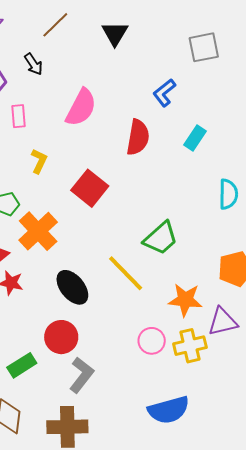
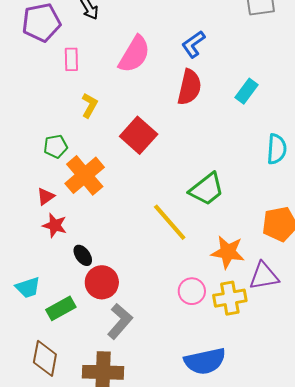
blue L-shape: (164, 93) -> (193, 44), moved
black ellipse: (72, 287) -> (83, 255), moved, size x0.6

